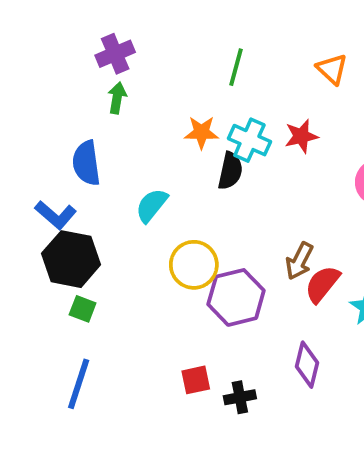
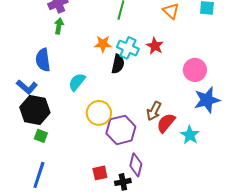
red star: (301, 136) -> (155, 46), turned -30
purple diamond: (307, 365) -> (136, 165), moved

